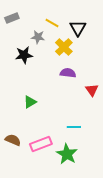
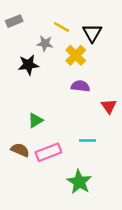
cyan line: (74, 127) -> (87, 140), moved
brown semicircle: (13, 140) -> (20, 150), moved
pink rectangle: (41, 144) -> (48, 152), moved

